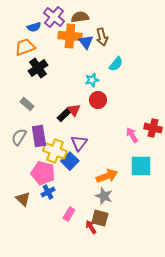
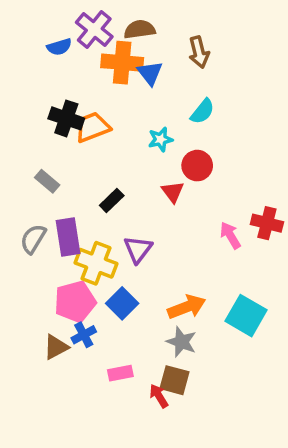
brown arrow: (102, 37) -> (199, 52), moved
orange trapezoid: (25, 47) -> (92, 127), moved
black cross: (38, 68) -> (66, 118), turned -36
red circle: (98, 100) -> (197, 166), moved
red triangle: (74, 110) -> (173, 192), moved
blue square: (70, 161) -> (122, 303), moved
cyan square: (141, 166) -> (246, 316), moved, turned 30
pink pentagon: (43, 173) -> (75, 302), turned -30
brown triangle: (23, 199) -> (56, 347), moved, turned 49
pink rectangle: (69, 214) -> (120, 373), turned 48

